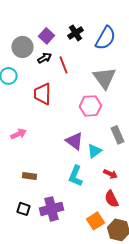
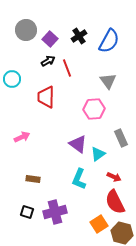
gray circle: (22, 47) -> (26, 30), moved
gray triangle: (104, 78) -> (108, 81), size x0.7
red semicircle: (111, 199) -> (115, 202), size x1.4

